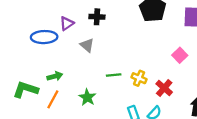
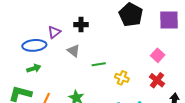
green line: (114, 75) -> (99, 64), moved
green arrow: (55, 76) -> (34, 68), moved
red cross: (164, 88) -> (157, 80), moved

